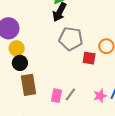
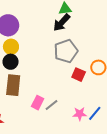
gray pentagon: (71, 39) -> (66, 51), turned 30

